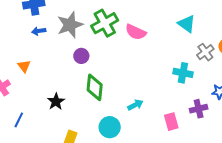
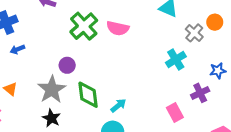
gray star: (70, 25) -> (52, 90), moved
cyan cross: (183, 73) -> (176, 60), turned -30
cyan arrow: (135, 105) -> (118, 105), moved

